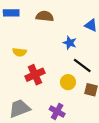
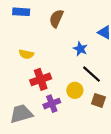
brown semicircle: (45, 16) -> (56, 19), turned -78
purple cross: (57, 111) -> (52, 104), moved, turned 35

